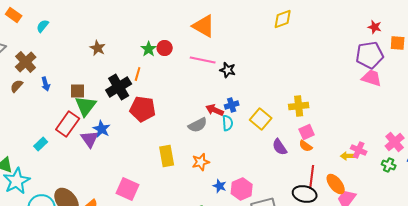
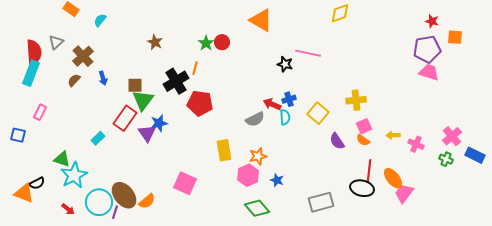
pink line: (203, 60) -> (308, 53), moved
blue star: (102, 129) -> (159, 123), turned 30
yellow arrow: (348, 156) -> (393, 135), moved
pink hexagon: (242, 189) -> (248, 175), moved

